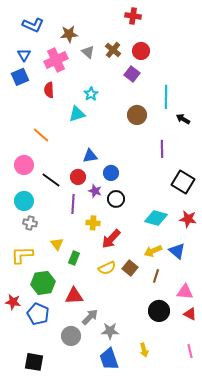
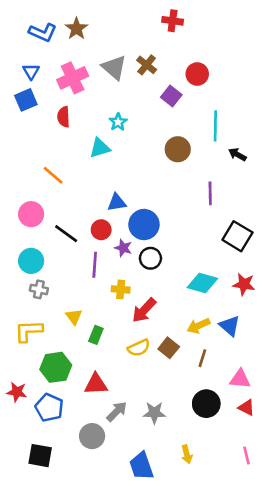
brown star: (69, 34) -> (76, 29), moved, turned -30
red circle: (141, 51) -> (197, 74), moved
gray triangle: (88, 52) -> (114, 67), size x1.5
blue circle: (111, 173) -> (144, 225), size x1.5
gray star: (110, 331) -> (154, 413), moved
black square: (34, 362) -> (40, 456), moved

